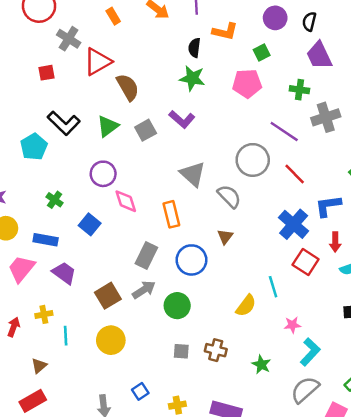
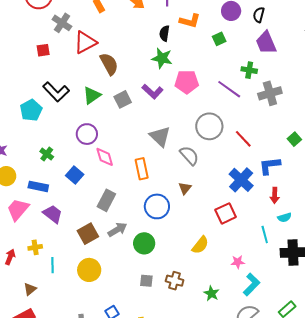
pink pentagon: (247, 83) -> (187, 82), moved
purple line: (284, 132) -> (229, 89), moved
gray rectangle: (146, 255) -> (106, 200), moved
red square: (306, 262) -> (226, 213), moved, turned 30
cyan line: (273, 287) -> (265, 235), moved

